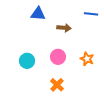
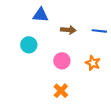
blue line: (91, 14) -> (99, 31), moved
cyan circle: (27, 61) -> (29, 45), moved

